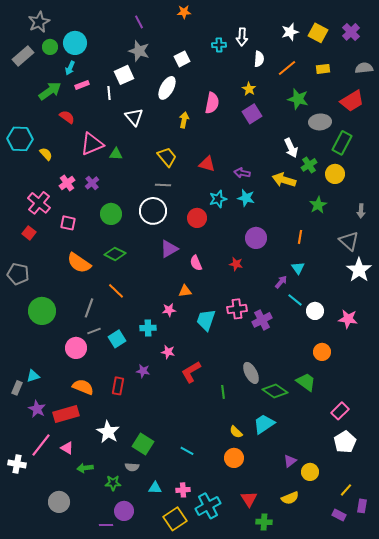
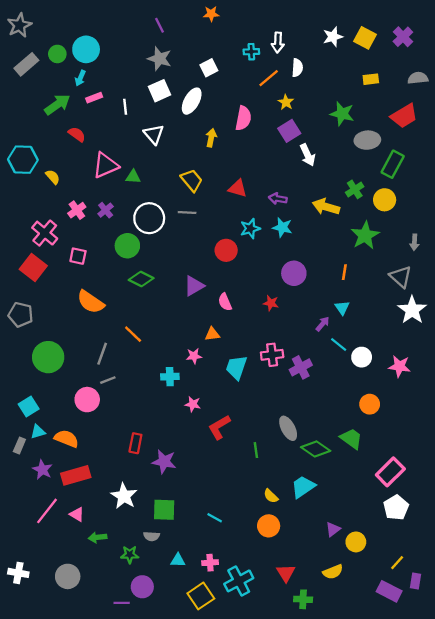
gray star: (39, 22) -> (19, 25), moved
orange line: (287, 68) -> (269, 78), moved
white square: (124, 75) -> (160, 91), moved
white arrow: (291, 148) -> (308, 155), moved
green star: (318, 205) -> (365, 235), size x1.4
white circle: (153, 211) -> (149, 218), moved
red square: (29, 233) -> (33, 268), size x1.6
green diamond: (115, 254) -> (141, 279), moved
cyan square: (117, 339) -> (29, 406), moved
purple star: (143, 371) -> (164, 462), moved, size x1.5
orange semicircle: (83, 387) -> (67, 439), moved
pink rectangle: (340, 411) -> (390, 472), size x1.4
green square: (143, 444) -> (164, 510), turned -30
white cross: (17, 464) -> (18, 573), moved
purple rectangle: (339, 515) -> (389, 591), size x1.5

